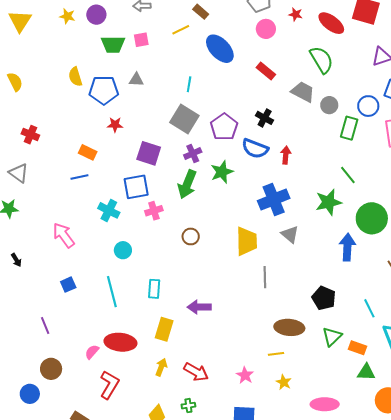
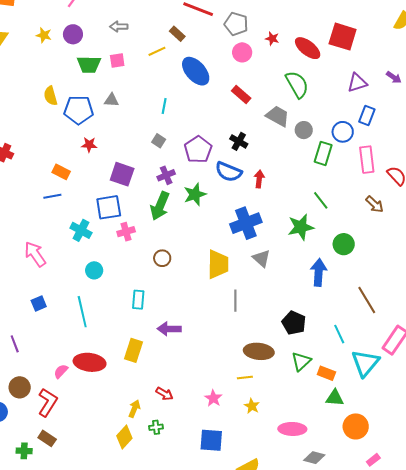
gray square: (184, 119) -> (159, 141), size x0.5
green circle: (372, 218) -> (344, 244), size x0.7
cyan rectangle: (154, 289) -> (138, 300), moved
yellow arrow: (161, 367) -> (134, 409), moved
red arrow: (196, 372) -> (165, 394), size x0.7
red L-shape: (109, 385) -> (48, 402), moved

